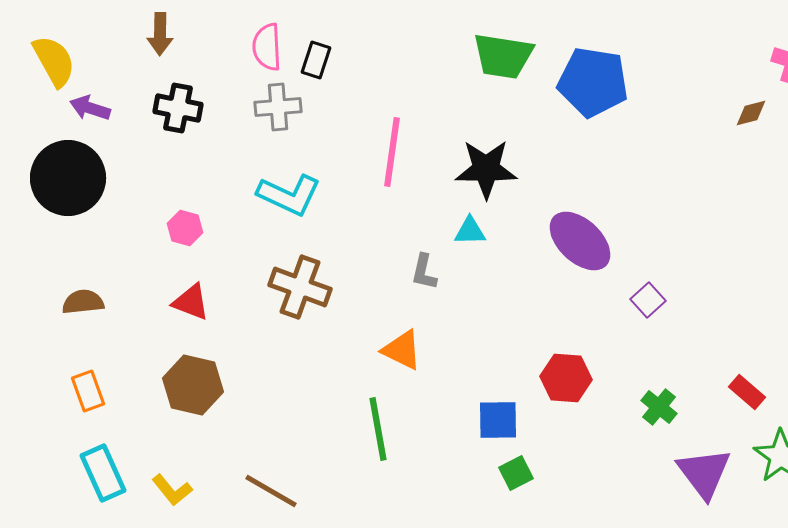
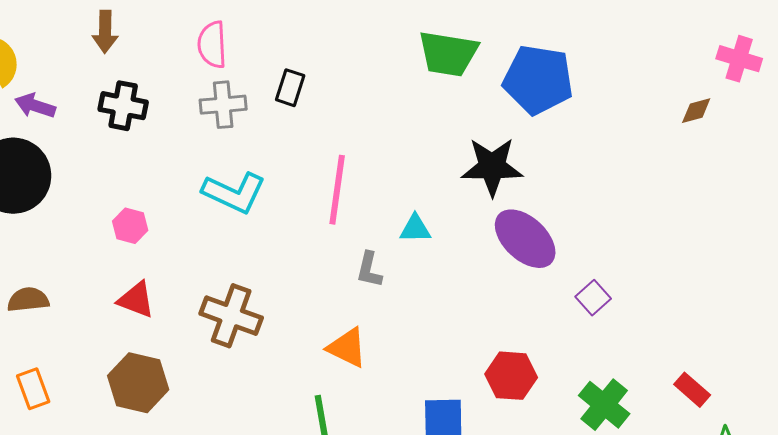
black rectangle: (316, 60) -> (290, 88), moved
pink line: (392, 152) -> (337, 190), moved
black star: (486, 169) -> (492, 167), moved
brown cross: (300, 287) -> (231, 316), moved
green cross: (659, 407) -> (604, 405), size x1.4

